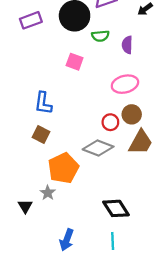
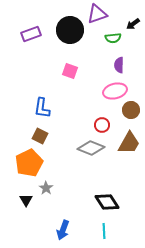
green semicircle: (100, 36) -> (113, 38), moved
purple semicircle: (127, 45) -> (119, 65), moved
brown circle: (132, 114) -> (131, 110), moved
orange pentagon: (63, 168) -> (29, 163), moved

